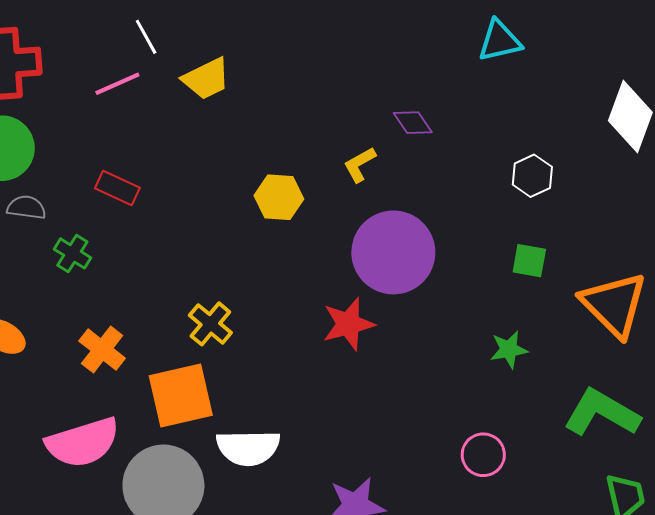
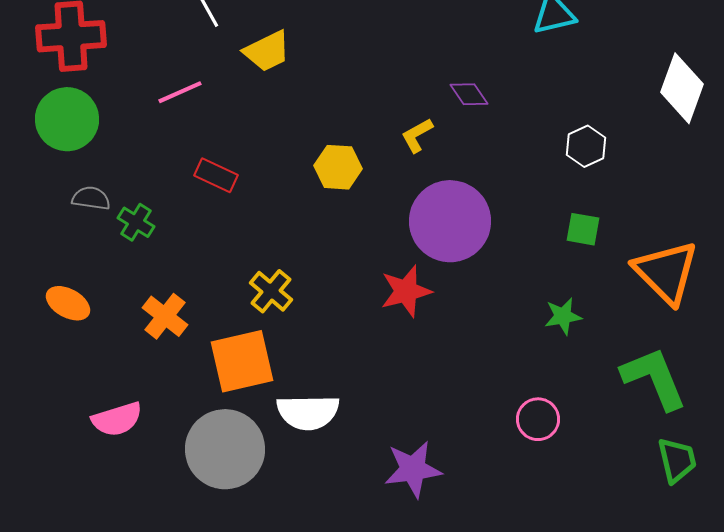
pink line: (117, 84) -> (180, 92), moved
red rectangle: (117, 188) -> (216, 175), moved
gray semicircle: (26, 207) -> (91, 198), moved
green L-shape: (602, 413) -> (654, 378), turned 38
pink semicircle: (83, 443) -> (117, 419), moved, size x0.7

